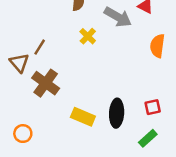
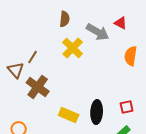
yellow cross: (88, 36) -> (73, 48), size x1.5

